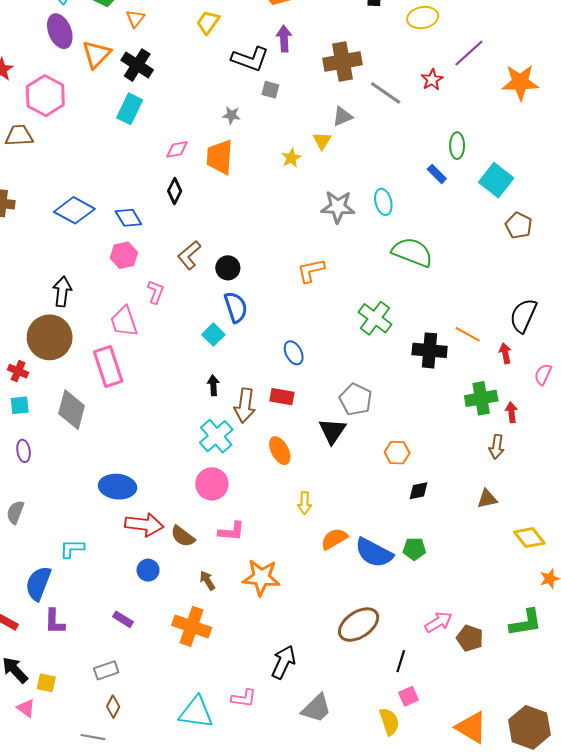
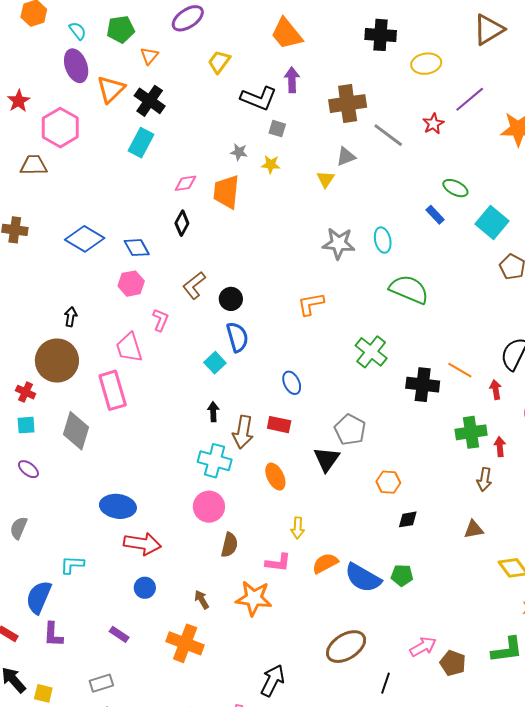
green ellipse: (457, 146) -> (455, 188), turned -65
yellow star: (291, 158) -> (271, 164), moved, turned 30
black arrow: (62, 291) -> (71, 317), size x0.7
cyan cross: (216, 436) -> (215, 461), turned -36
purple ellipse: (24, 451) -> (28, 469), turned -45
pink L-shape: (231, 531) -> (278, 563), moved
brown semicircle: (183, 536) -> (229, 545), moved, turned -115

